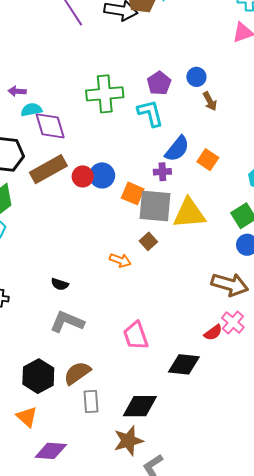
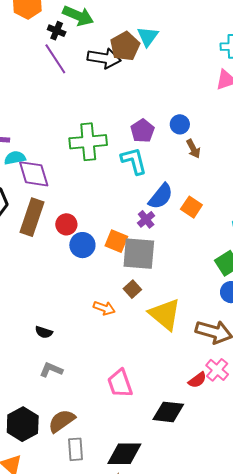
brown rectangle: (48, 169) -> (32, 217), turned -42
purple cross: (162, 172) -> (146, 219), turned -36
blue circle: (102, 175) -> (82, 245), moved
yellow triangle: (189, 213) -> (165, 314), moved, turned 45
gray L-shape: (67, 322) -> (51, 370), size x0.7

